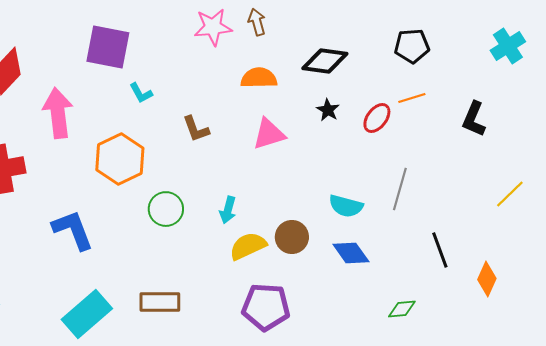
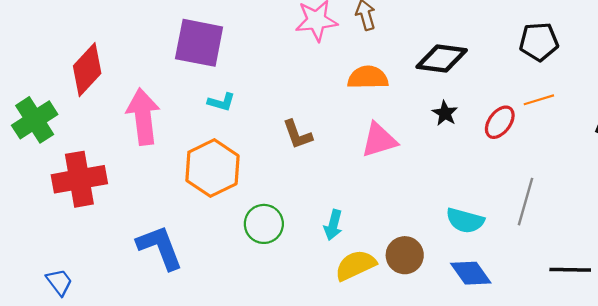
cyan L-shape: (141, 93) -> (221, 102), moved, turned -45
black line: (440, 250) -> (570, 270), turned -69

